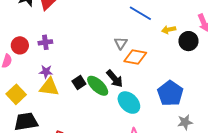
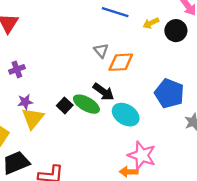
yellow triangle: (49, 87) -> (33, 118), turned -45

